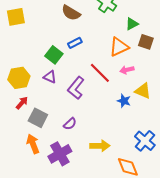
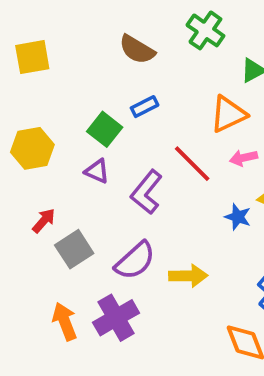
yellow hexagon: (19, 78) -> (32, 148), moved
gray square: (38, 118) -> (74, 249), turned 30
purple semicircle: (70, 124) -> (135, 261), size x1.6
orange arrow: (33, 144) -> (65, 321), moved
yellow arrow: (100, 146) -> (188, 276), moved

